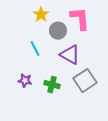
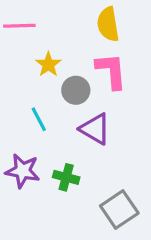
purple star: (25, 81) -> (23, 171), size x1.5
gray square: (85, 81) -> (119, 210), moved

